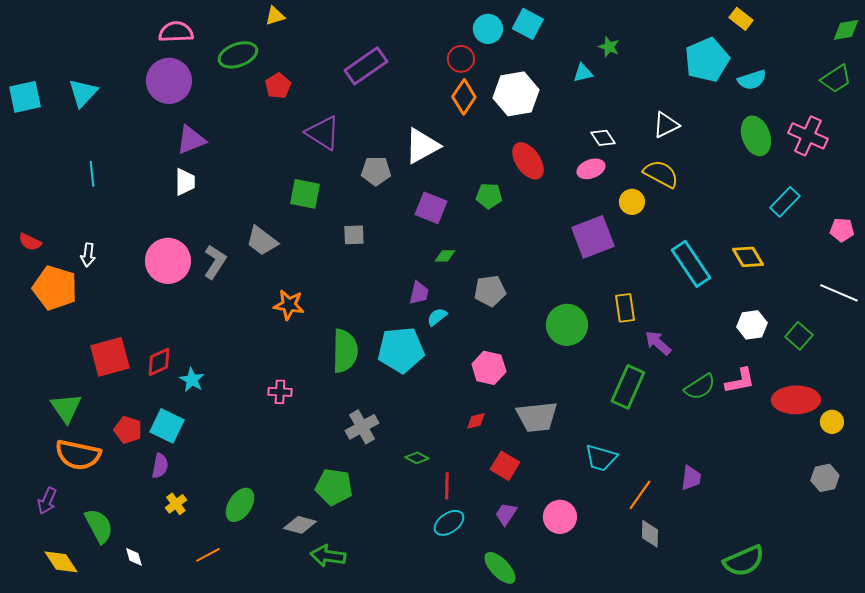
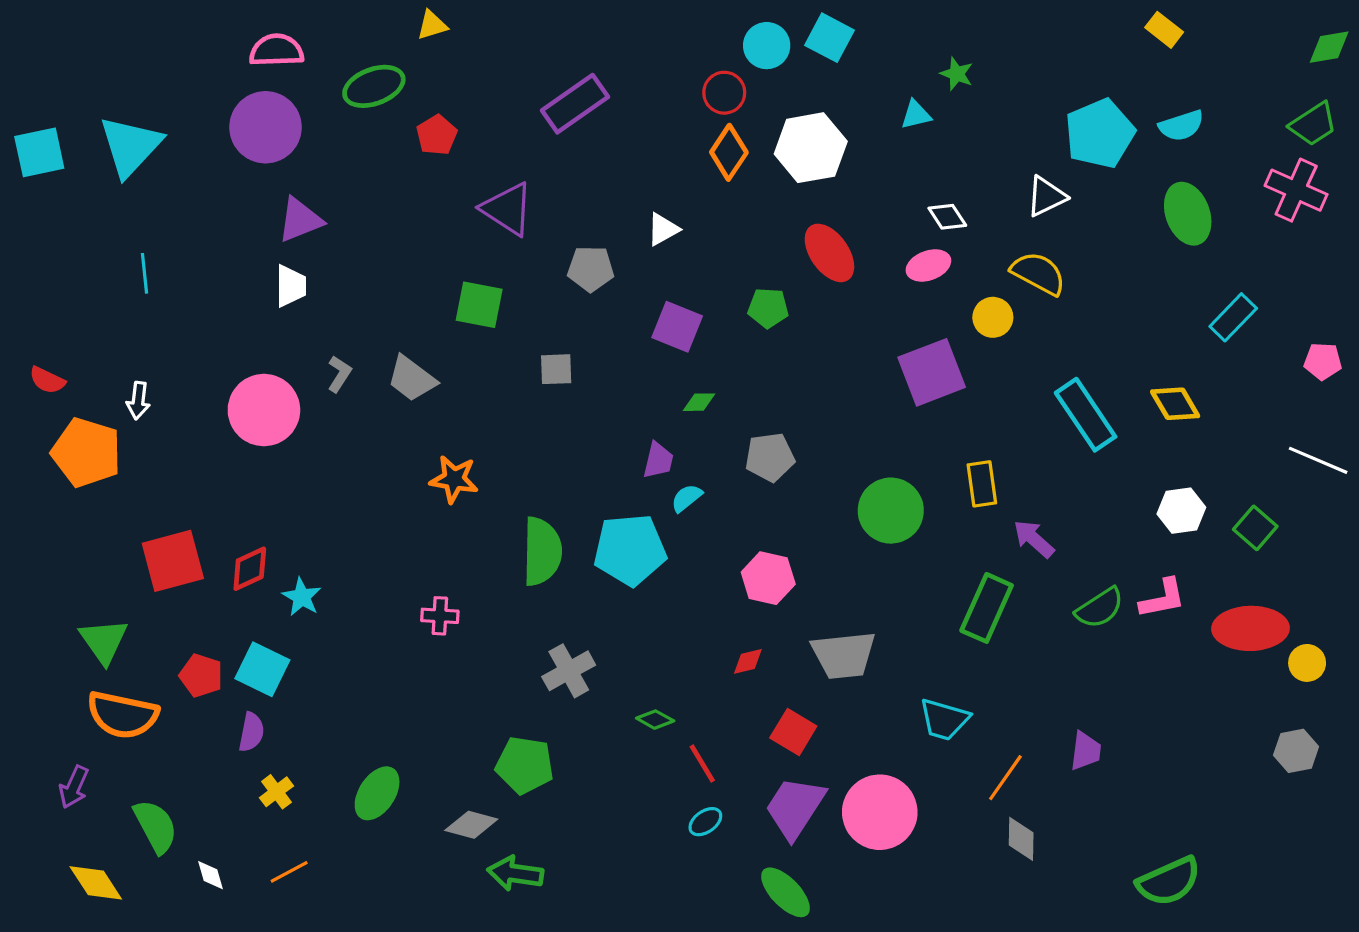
cyan pentagon: (707, 60) -> (1100, 134), moved
cyan triangle: (83, 93) -> (130, 146), size x1.4
pink cross: (808, 136) -> (1296, 190), moved
white triangle: (422, 146) -> (663, 229), size x0.6
gray L-shape: (215, 262) -> (339, 374), moved, size x0.7
red line: (447, 486) -> (702, 764), turned -32
purple trapezoid: (506, 514) -> (795, 807), size x1.8
pink circle: (560, 517) -> (880, 812), size x1.4
cyan ellipse: (449, 523) -> (705, 822), size x0.7
orange line: (208, 555) -> (289, 872), moved

